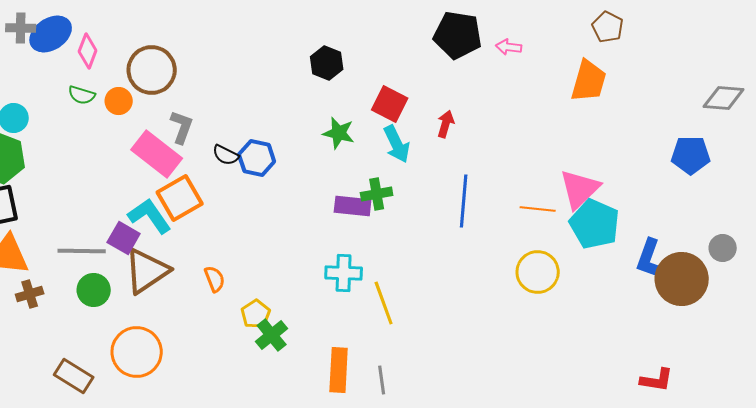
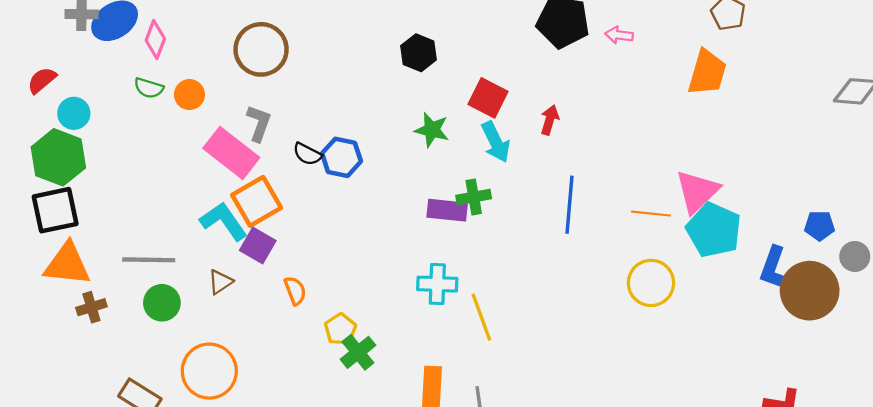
brown circle: (152, 70) -> (261, 49), moved
blue pentagon: (691, 155) -> (820, 226), moved, size x0.7
purple square: (124, 238) -> (258, 245), moved
brown triangle: (147, 271) -> (220, 282), size x0.5

